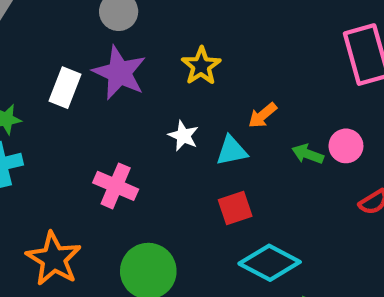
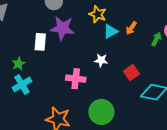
white star: (183, 136) -> (101, 60), moved
cyan triangle: (232, 151) -> (111, 31), moved
green arrow: (308, 154) -> (156, 39), turned 112

